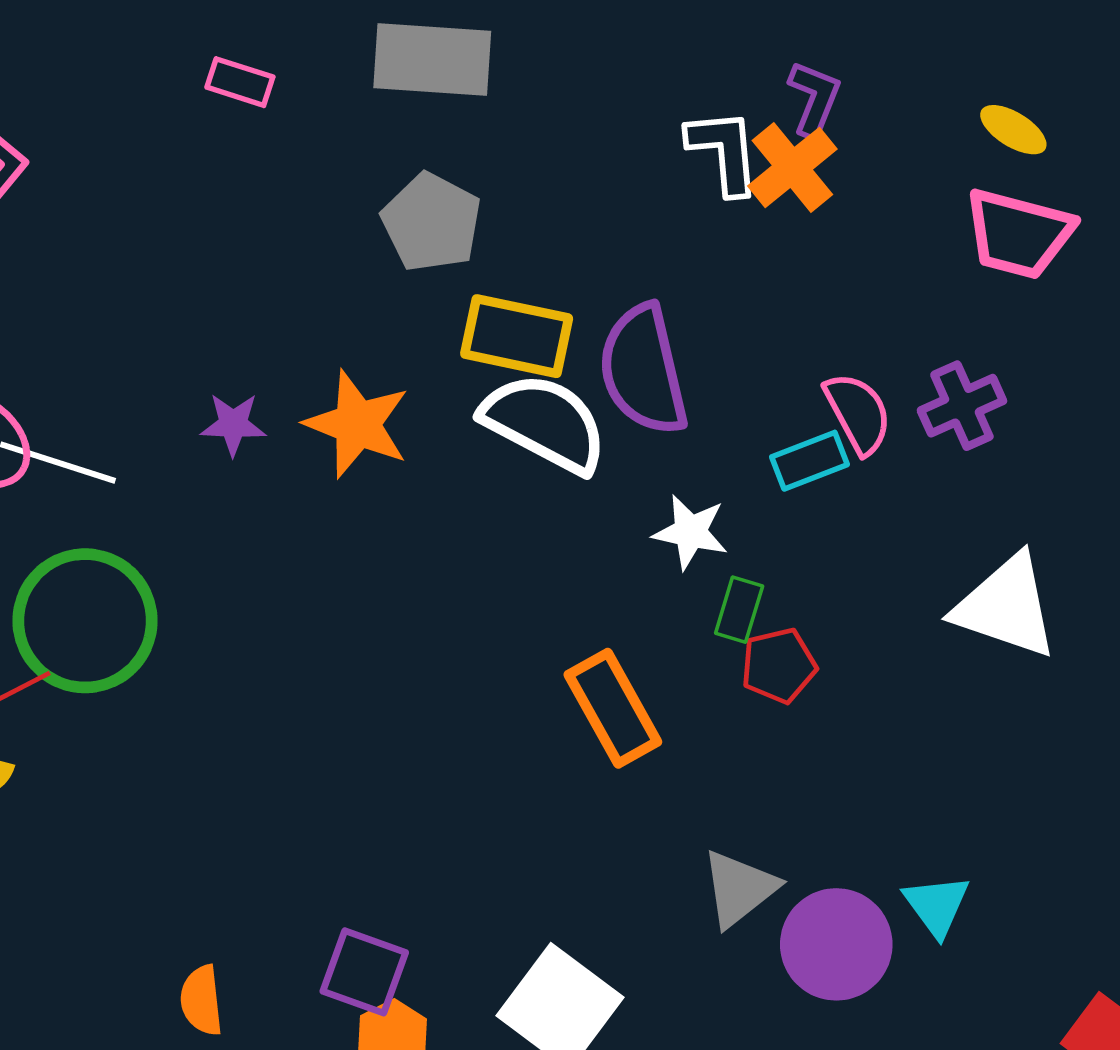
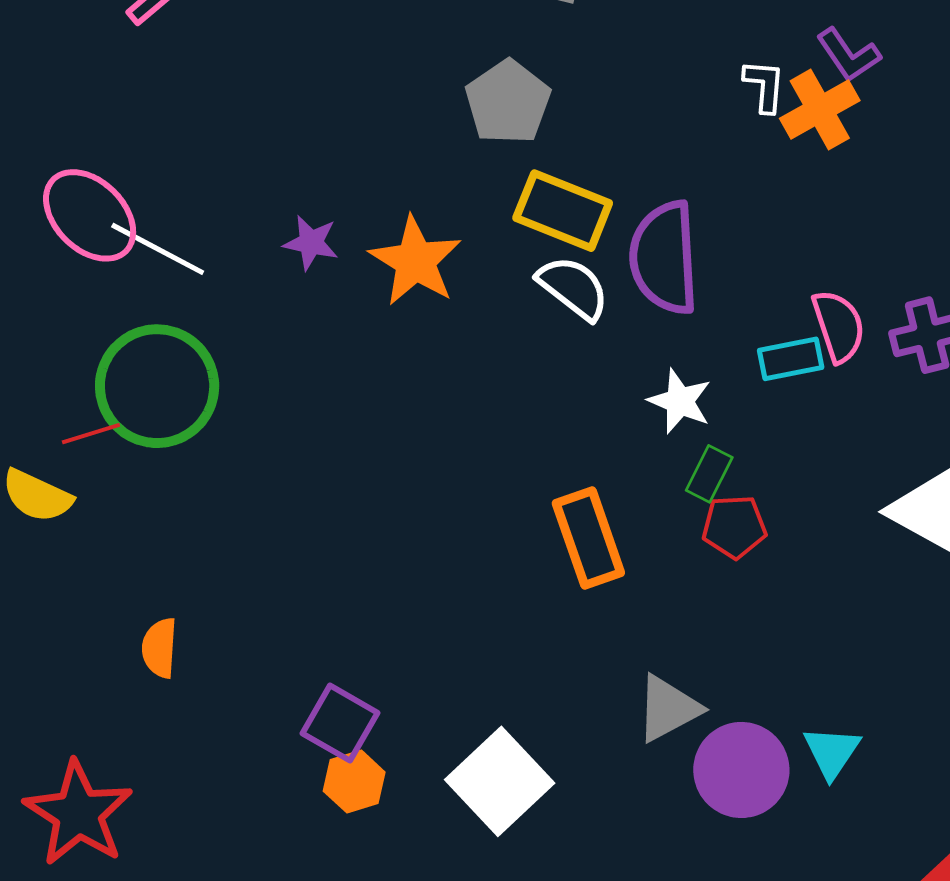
purple L-shape: (814, 99) -> (848, 55), turned 114
white L-shape: (724, 151) -> (764, 86), size x0.7
white semicircle: (545, 423) -> (573, 288), size x0.7
orange semicircle: (201, 1000) -> (160, 648), moved

